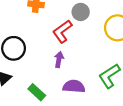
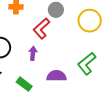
purple arrow: (59, 60) -> (33, 53), moved

